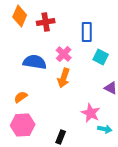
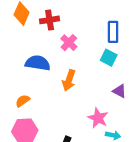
blue rectangle: (87, 32) -> (113, 32), moved
pink cross: (64, 54) -> (69, 43), moved

